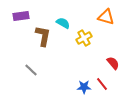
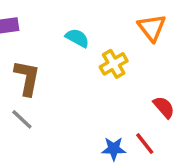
orange triangle: (106, 17) -> (152, 28), turned 36
brown L-shape: (43, 36) -> (27, 78), moved

